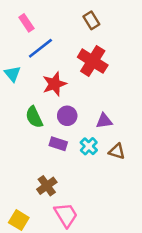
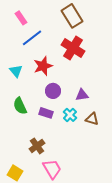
brown rectangle: (91, 20) -> (72, 16), size x1.6
cyan triangle: (12, 74) -> (16, 71), moved
green semicircle: (34, 117) -> (20, 106), moved

